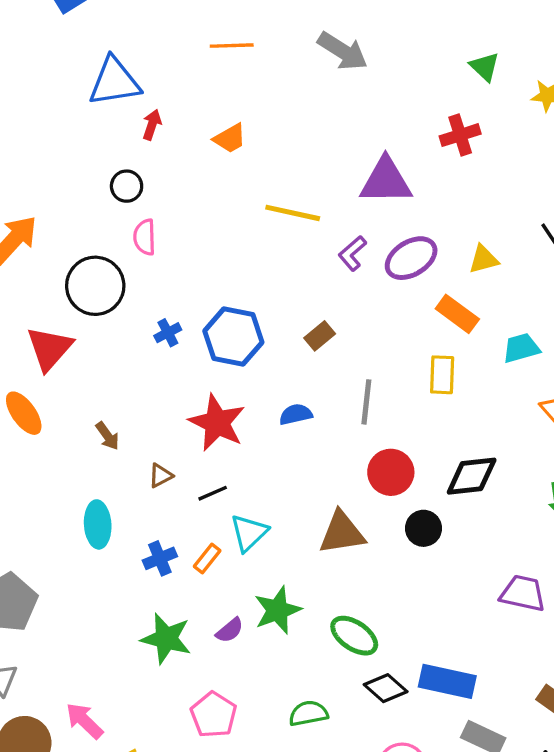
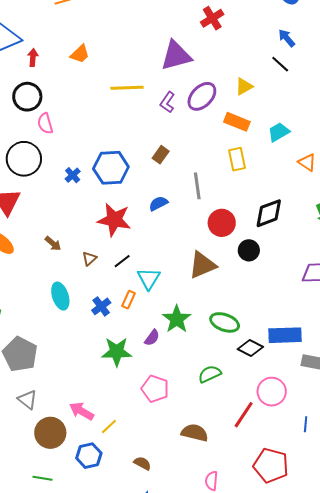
black circle: (127, 186) -> (27, 97), size x1.5

